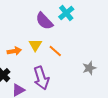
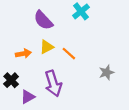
purple semicircle: (44, 21) -> (43, 20), moved
yellow triangle: (35, 45) -> (47, 47), turned 32

